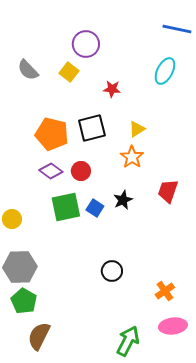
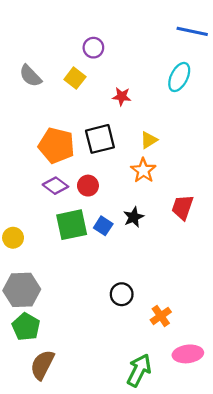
purple circle: (86, 44) -> (93, 48), size x0.7
orange cross: (165, 291) -> (161, 316), moved

